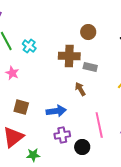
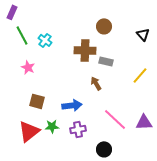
pink line: (99, 125) -> (115, 119), turned -35
black circle: (82, 147) -> (104, 149), moved
green star: (33, 155) -> (52, 126), moved

